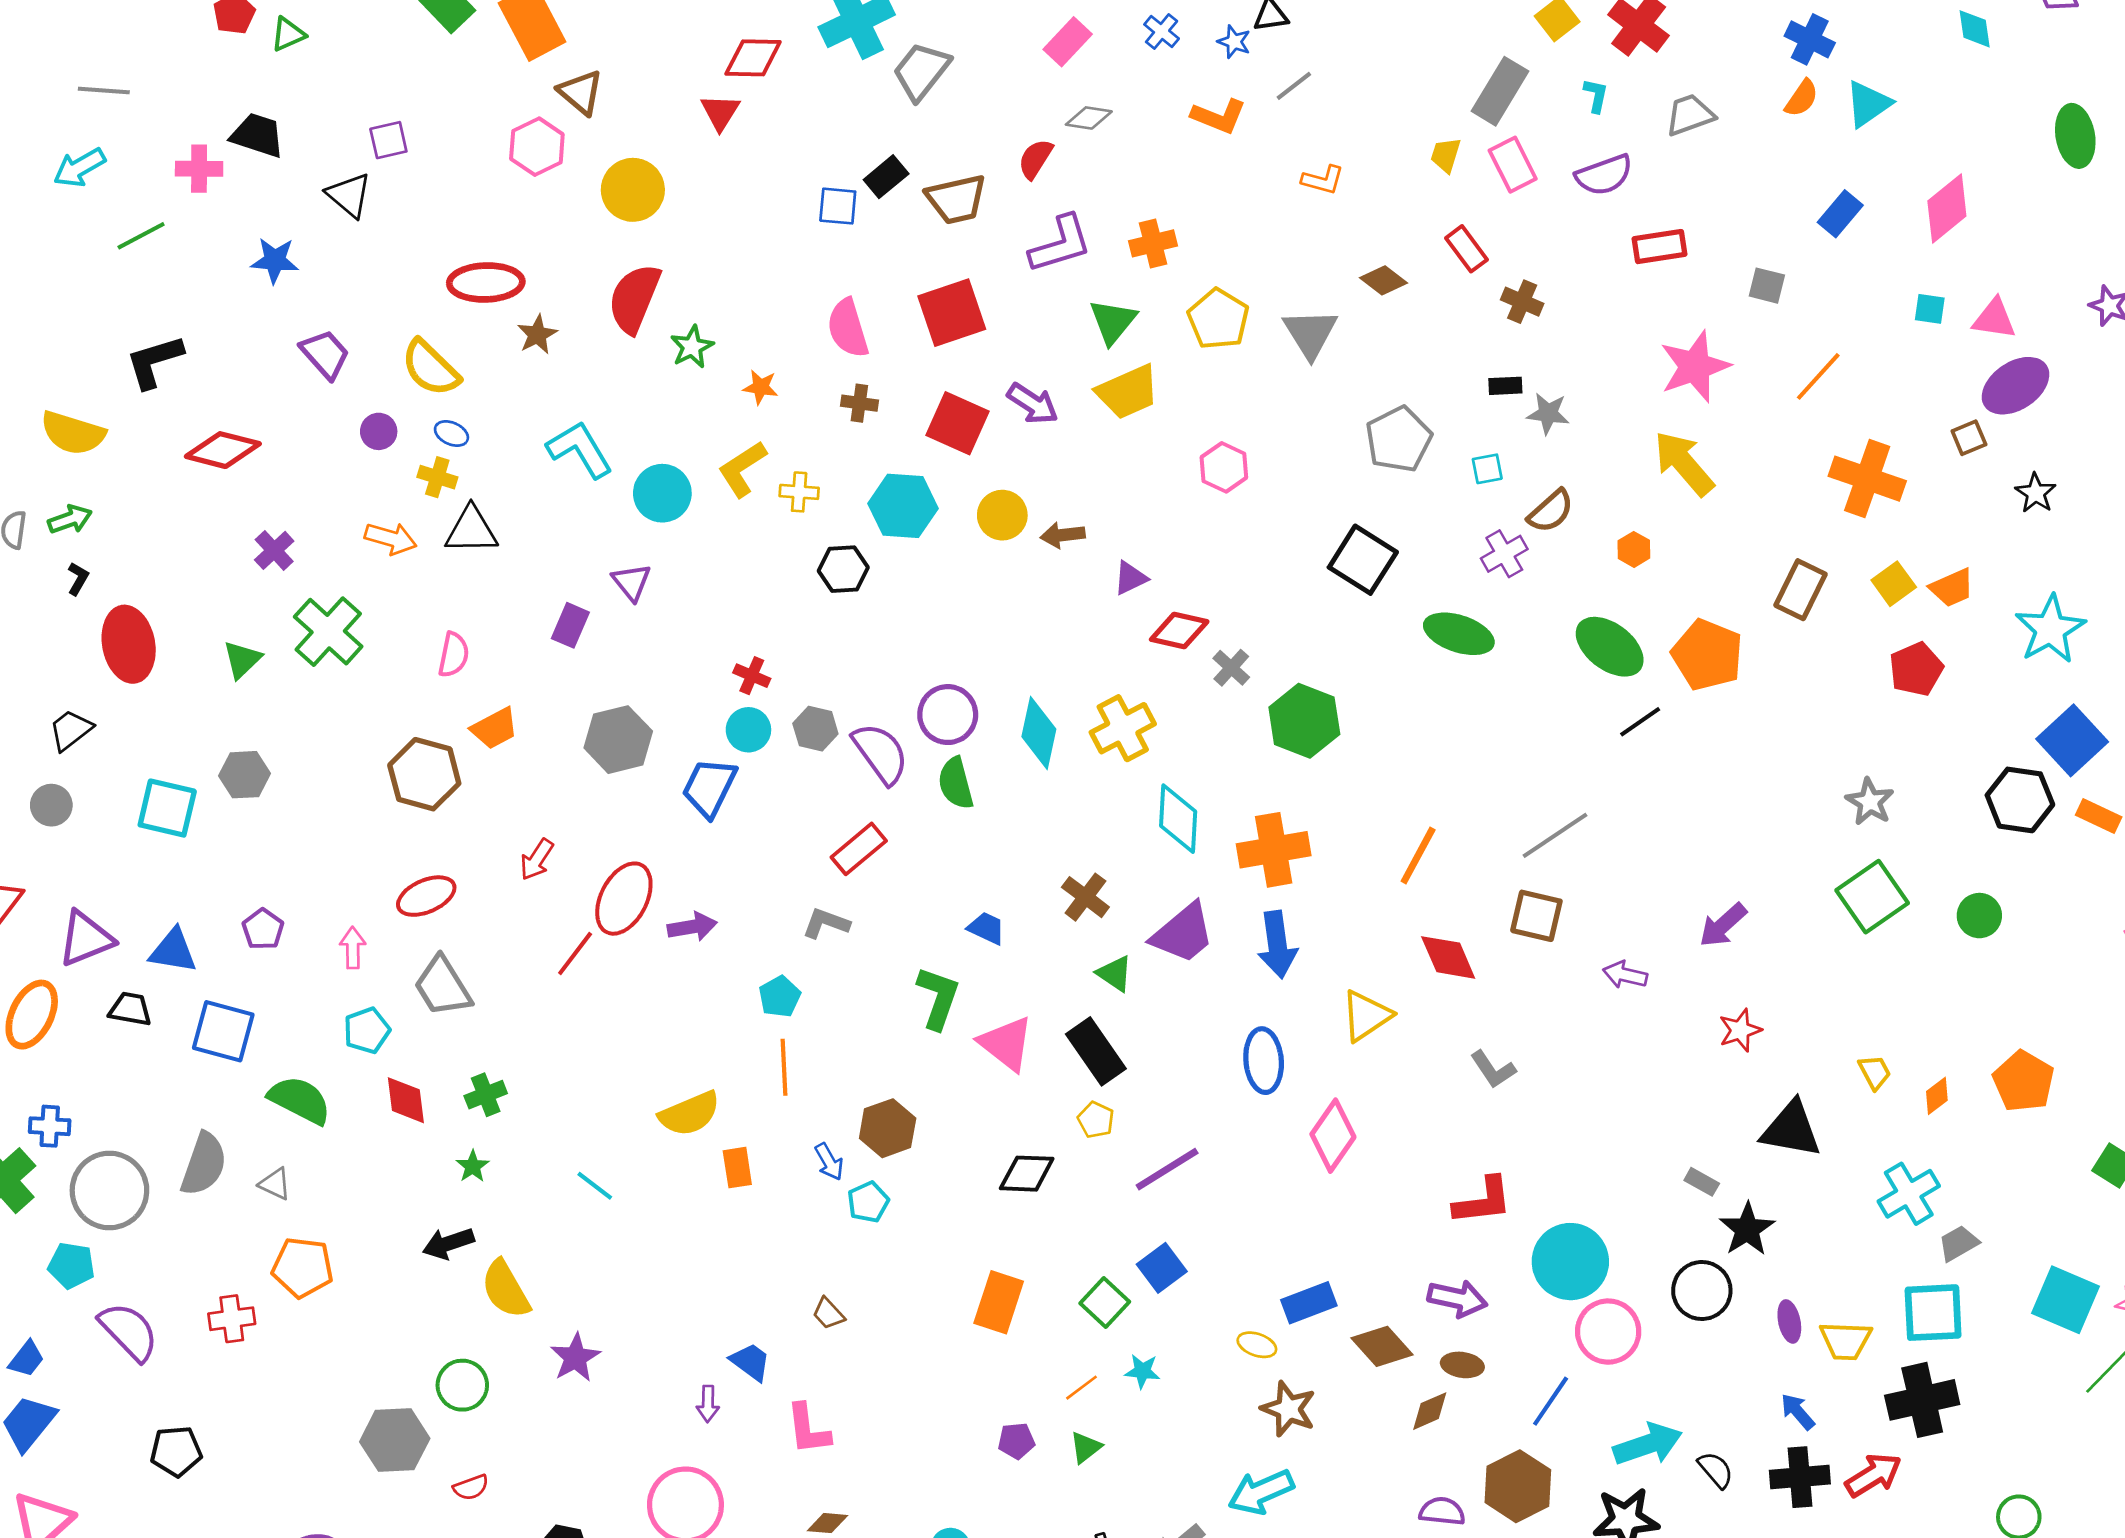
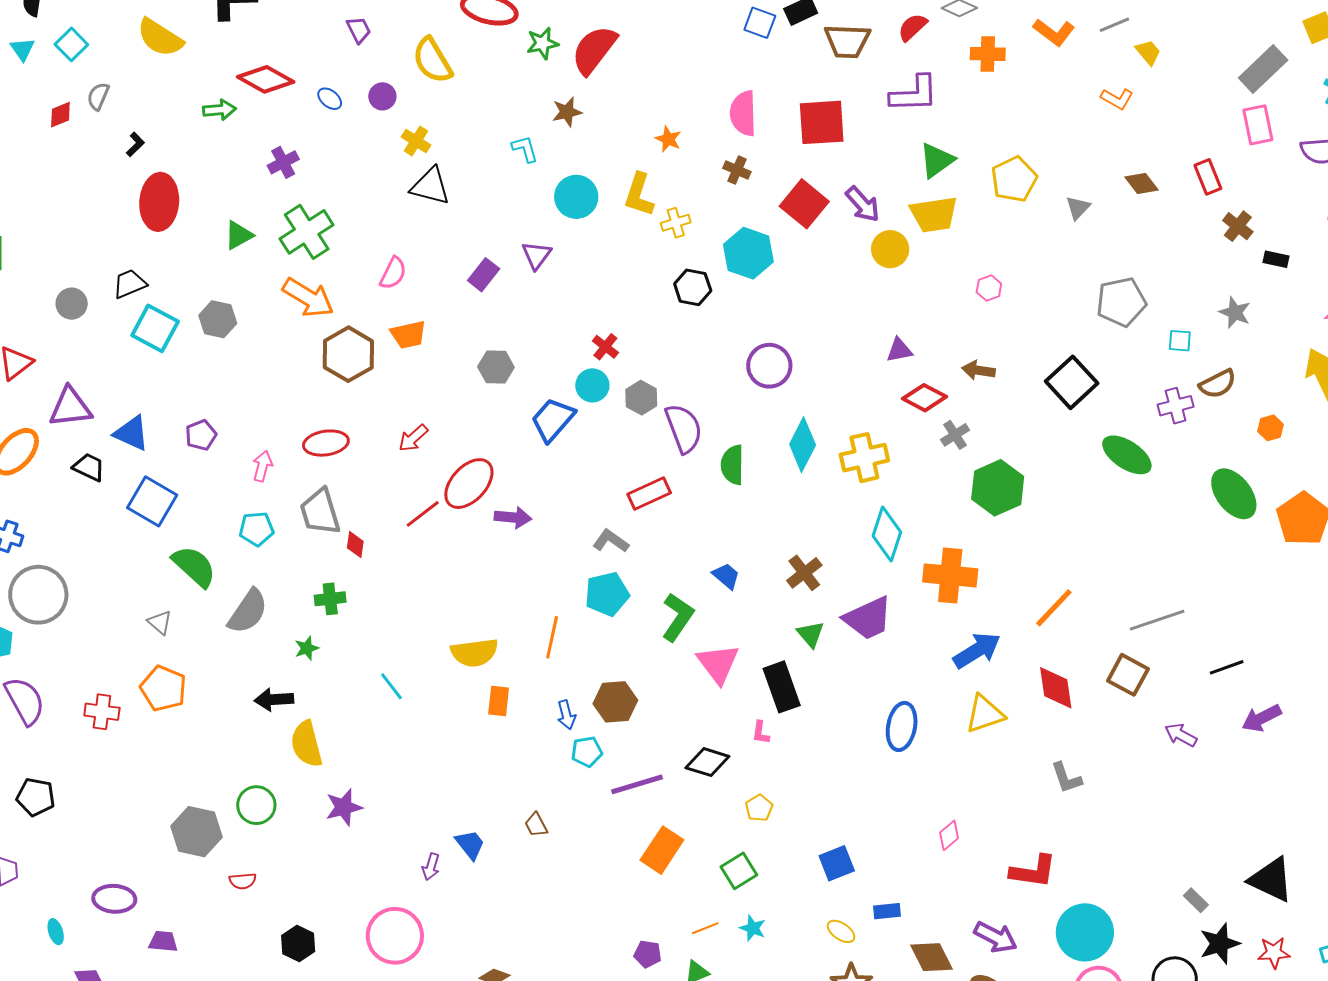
yellow trapezoid: (1446, 155) -> (1148, 52), moved, turned 108
orange cross: (1153, 243) -> (988, 54), moved
gray triangle: (1310, 333) -> (1078, 208), size x0.6
brown star: (537, 334) -> (567, 112), moved
green star: (692, 347) -> (542, 43), moved
purple trapezoid: (325, 354) -> (359, 30), size x0.7
black rectangle: (1505, 386) -> (1276, 259), moved
blue ellipse: (451, 434) -> (330, 99), moved
cyan L-shape: (580, 449) -> (525, 149), size x0.6
pink hexagon: (1224, 467) -> (989, 288), size x0.7
yellow L-shape: (742, 469) -> (639, 195), turned -54
yellow cross: (799, 492) -> (676, 223), turned -36
yellow circle: (1002, 515) -> (890, 249), moved
green arrow: (70, 519) -> (219, 110), moved
brown arrow: (1063, 535) -> (978, 370), moved
orange arrow: (391, 538) -> (308, 298), moved, size x1.4
purple circle: (948, 715) -> (769, 366), moved
black line: (1640, 722) -> (1227, 667), moved
black trapezoid: (71, 730) -> (130, 284), moved
gray hexagon: (618, 740) -> (496, 367), size x0.7
blue arrow: (1277, 945) -> (977, 650), moved, turned -129
cyan pentagon: (780, 997) -> (607, 594), moved, size x1.4
red star: (1740, 1030) -> (1274, 953), moved
red diamond: (406, 1100) -> (355, 545), moved, size x0.7
yellow pentagon: (1096, 1120) -> (759, 808), moved
pink diamond: (1333, 1136) -> (949, 835), moved, size x0.6
gray semicircle: (204, 1164) -> (248, 611), moved
purple line: (1167, 1169) -> (637, 784), moved
blue square: (1162, 1268) -> (837, 863), moved
blue rectangle: (1309, 1303) -> (887, 911), size x0.7
pink L-shape: (808, 1429) -> (761, 733), moved, size x0.6

